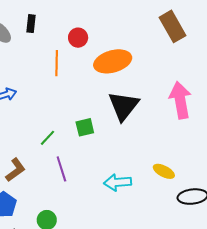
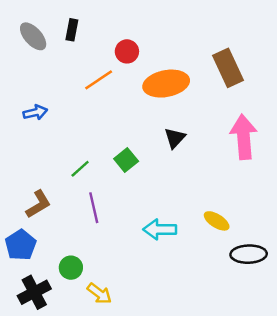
brown rectangle: (173, 26) -> (228, 68), moved
orange line: (57, 63) -> (99, 80), turned 50
black triangle: (124, 106) -> (175, 138), size x0.6
green square: (85, 127) -> (126, 160), turned -30

